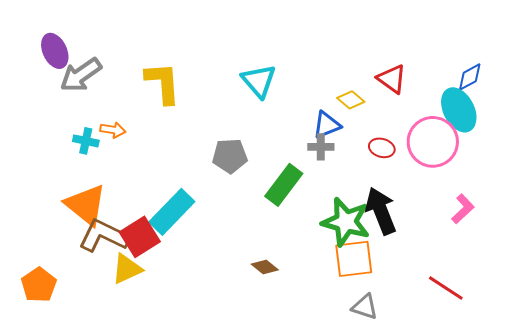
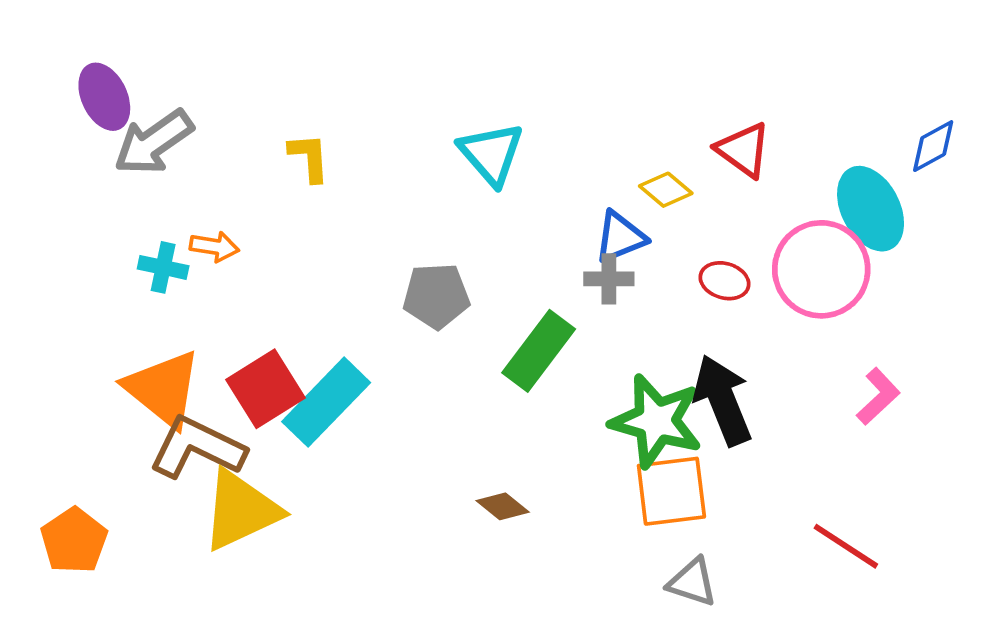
blue diamond: (470, 77) -> (933, 146), moved
yellow L-shape: (163, 83) -> (309, 157), size x0.6
red square: (140, 237) -> (266, 389), moved
yellow triangle: (127, 269) -> (241, 510), size x1.4

